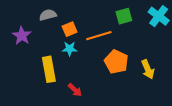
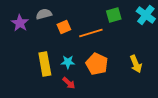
purple star: (22, 36) -> (20, 23), moved
cyan star: (70, 49) -> (68, 62), moved
orange pentagon: (116, 62) -> (97, 64), moved

